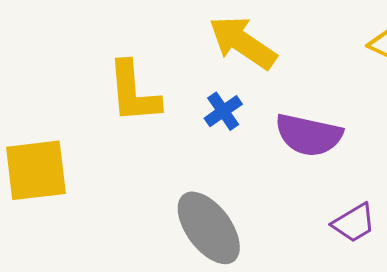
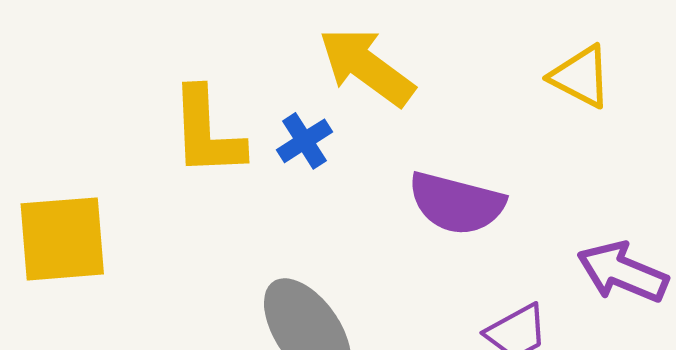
blue cross: (223, 111) -> (304, 141), moved

